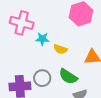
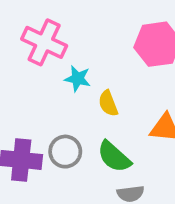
yellow semicircle: (60, 49) -> (108, 103), turned 40

